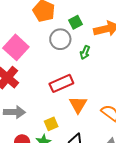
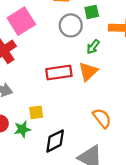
orange triangle: (78, 105) -> (88, 72), moved

